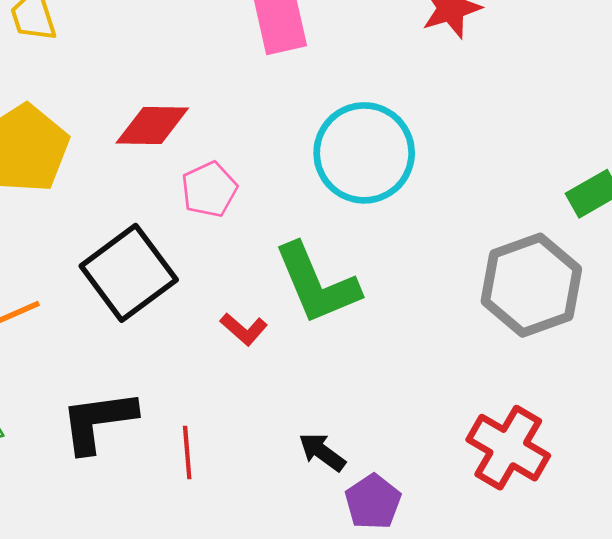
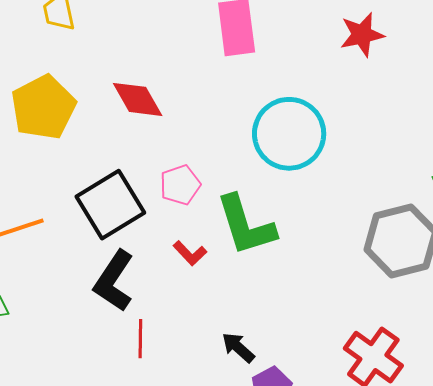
red diamond: (152, 126) -> (138, 99), turned 54
pink pentagon: (209, 189) -> (180, 185), moved
black L-shape: (98, 421) -> (114, 281), moved, turned -54

